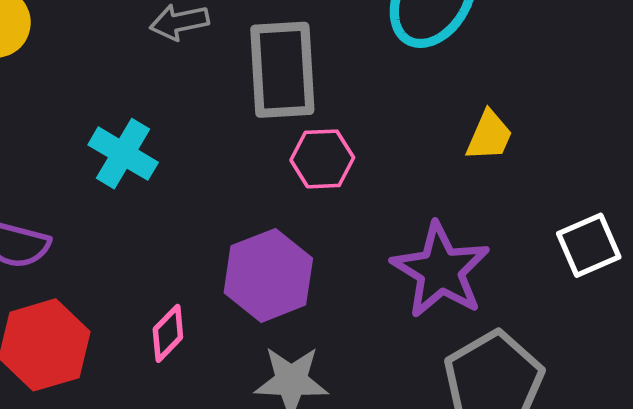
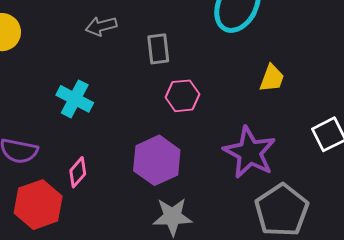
gray rectangle: (282, 70) -> (158, 49), size x0.6
pink diamond: (168, 333) -> (78, 172), moved

